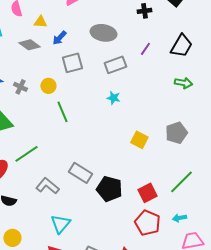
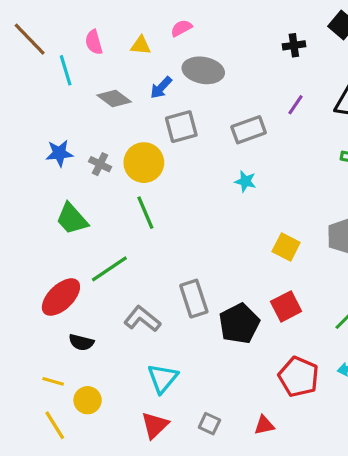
yellow triangle: (40, 22) -> (141, 45), moved
gray ellipse: (103, 33) -> (203, 70), moved
yellow circle: (48, 86) -> (144, 163), size x1.6
green line: (62, 112) -> (145, 213), moved
gray rectangle: (80, 173) -> (194, 299), turned 40
black pentagon: (109, 189) -> (239, 324), turned 30
red square: (147, 193) -> (286, 306), moved

